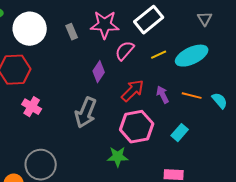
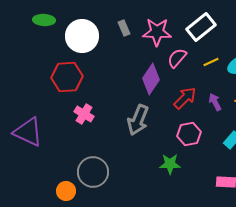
gray rectangle: (72, 32) -> (124, 28), moved
purple diamond: (99, 72) -> (151, 79), size x1.4
pink hexagon: (137, 127) -> (189, 134), size x0.7

